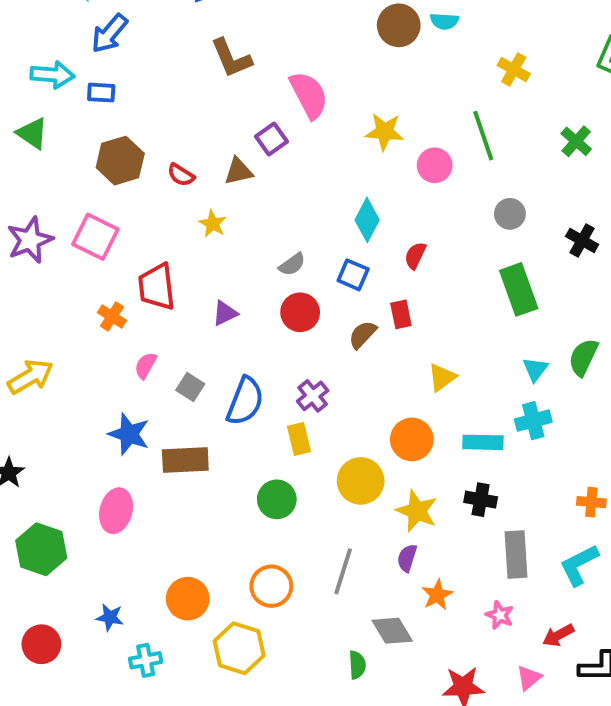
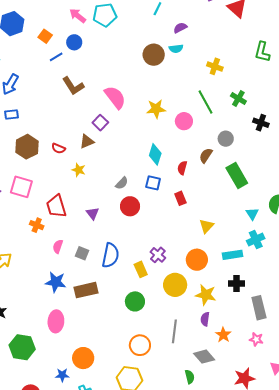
green cross: (576, 141) -> (238, 99), moved
black cross: (582, 240) -> (261, 123), moved
purple triangle: (225, 313) -> (93, 213), turned -32
brown semicircle: (363, 335) -> (206, 156), moved
purple cross: (313, 396) -> (158, 255), moved
orange circle: (188, 599) -> (83, 358), moved

